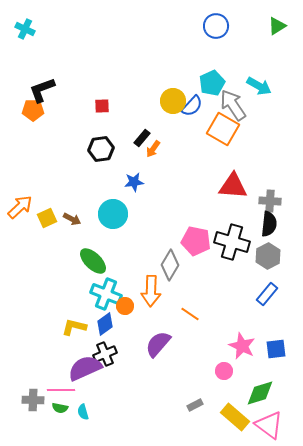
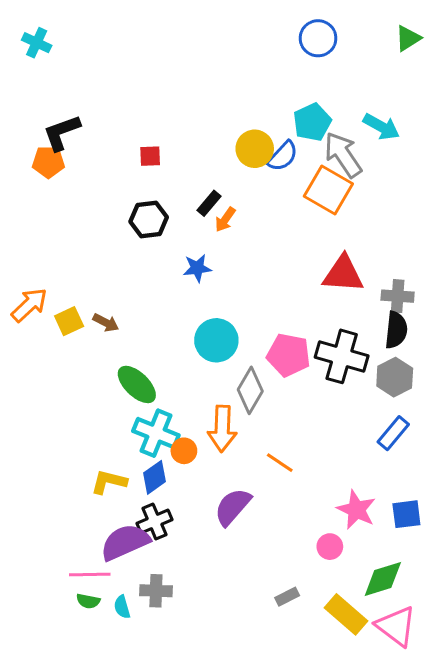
cyan circle: (113, 214) -> (216, 340), moved
gray cross: (33, 400) -> (156, 591), moved

